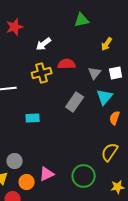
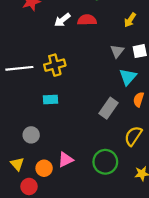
red semicircle: (67, 64) -> (87, 20), moved
yellow cross: (42, 73) -> (55, 65), moved
gray rectangle: (75, 102) -> (109, 108), moved
gray circle: (15, 161) -> (31, 135), moved

